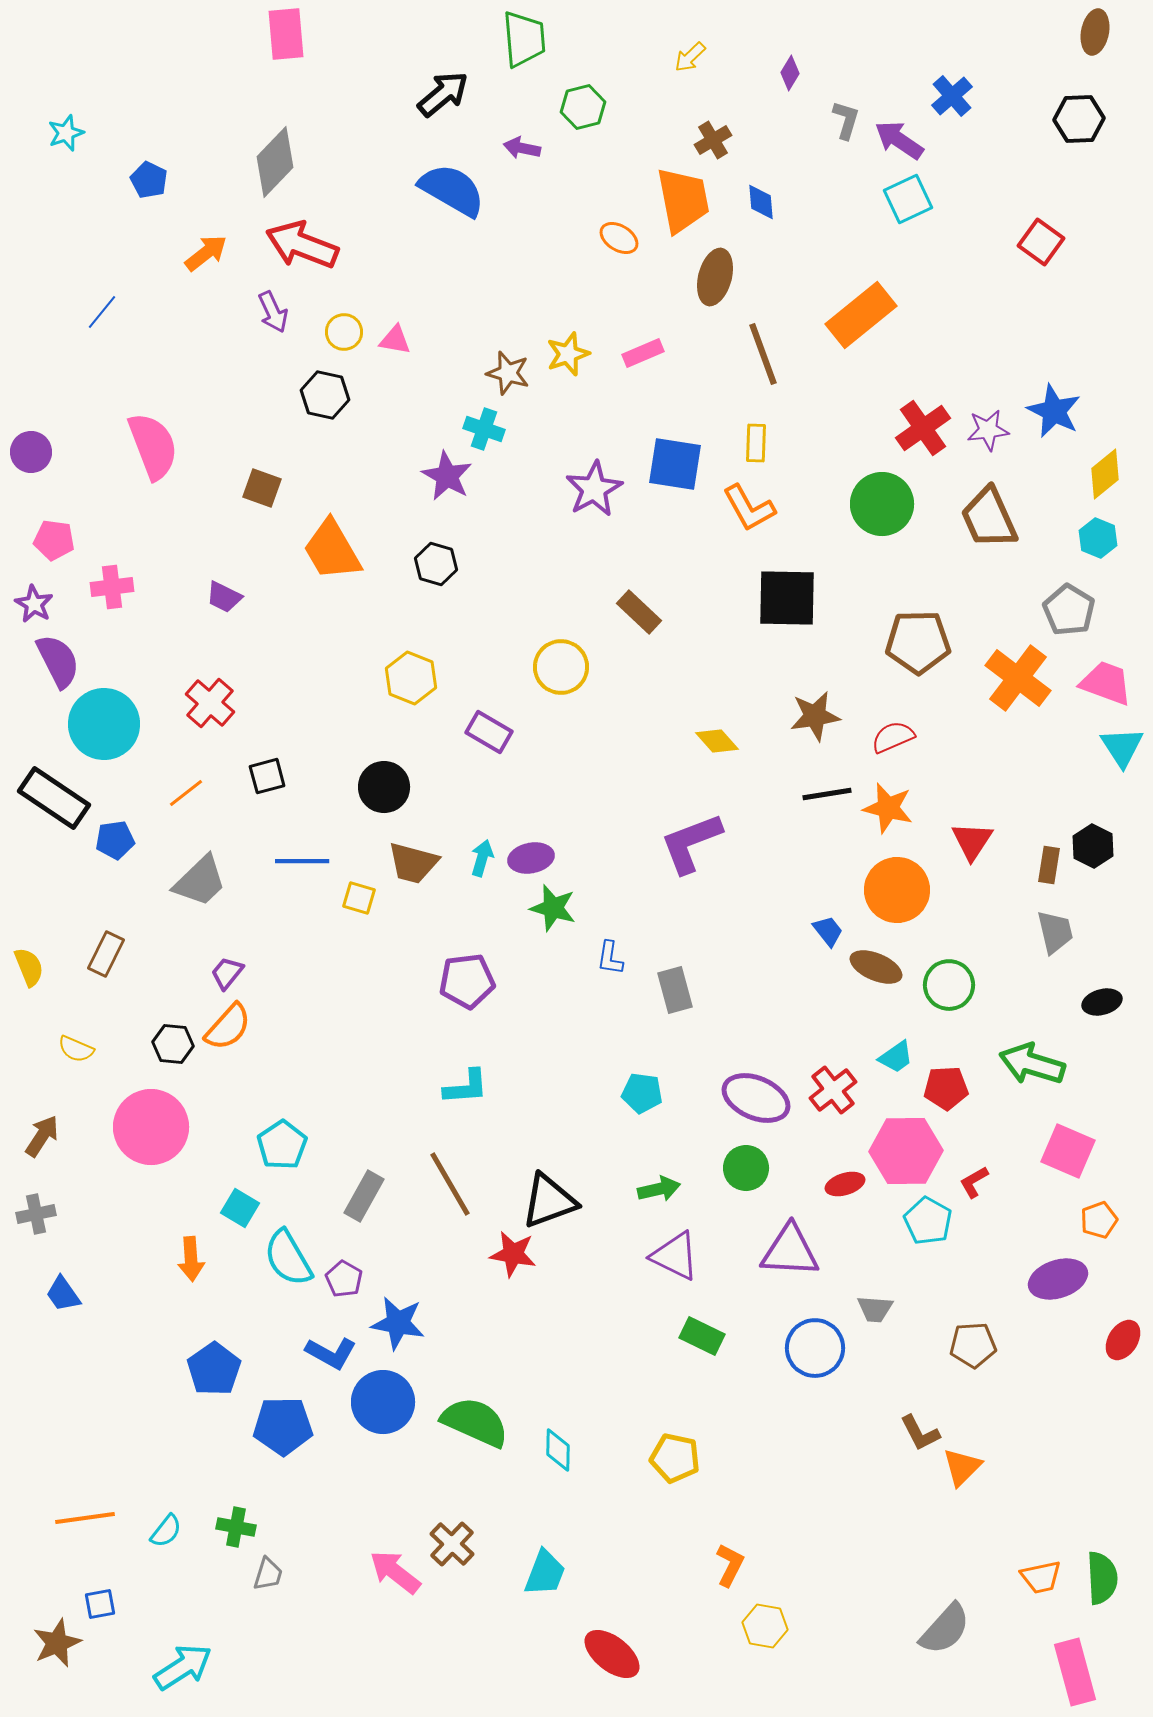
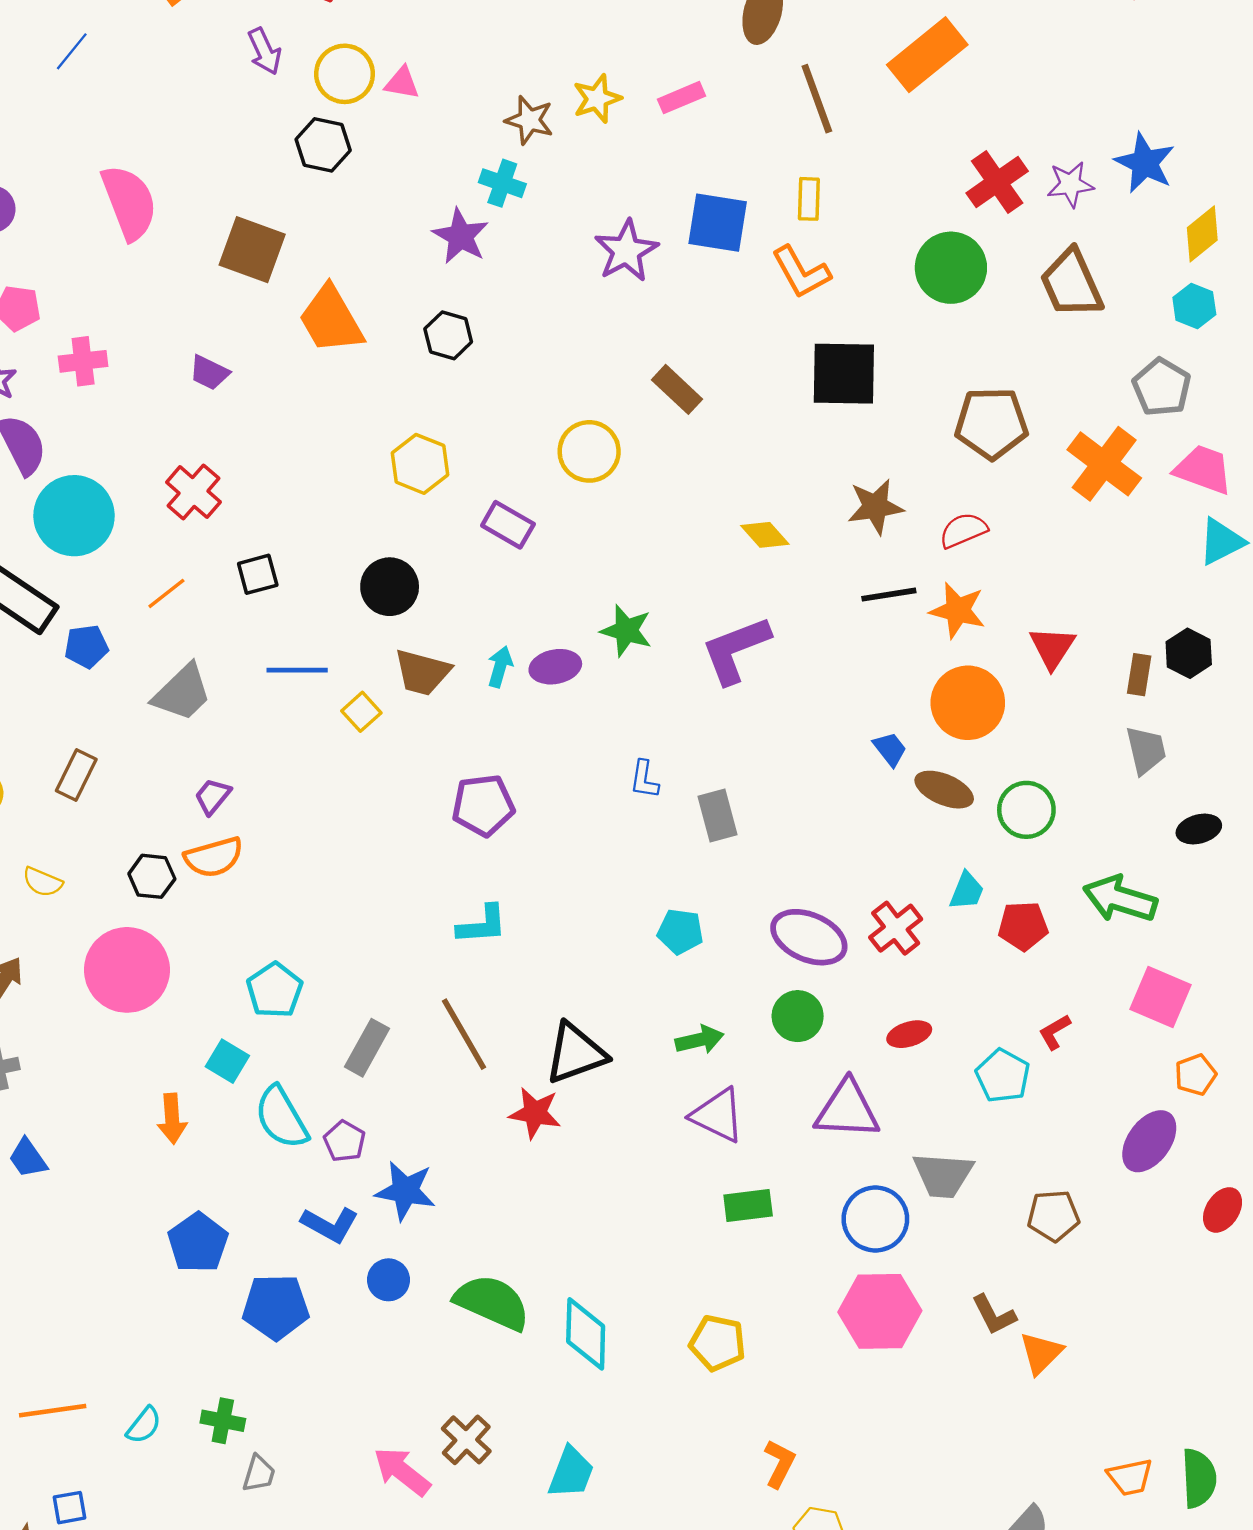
yellow circle: (344, 332) -> (345, 74), size x1.4
brown square: (262, 488) -> (252, 250), size x1.5
cyan triangle: (1122, 747) -> (1221, 542), turned 36
yellow square: (359, 898) -> (361, 712), turned 32
green star: (553, 908) -> (626, 631), moved
orange semicircle: (228, 1027) -> (214, 857), turned 32
cyan trapezoid: (896, 1057) -> (967, 891), turned -33
pink hexagon: (906, 1151) -> (880, 1311), moved
purple ellipse: (1058, 1279) -> (1149, 1141), turned -36
gray trapezoid: (875, 1309) -> (943, 1175), size x1.5
green rectangle: (702, 1336) -> (748, 1205), turned -33
blue circle: (383, 1402) -> (388, 1280), size x0.6
cyan diamond: (558, 1450) -> (586, 1334), size x1.5

